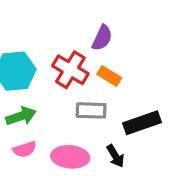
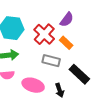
black rectangle: (142, 123) -> (79, 74), turned 50

